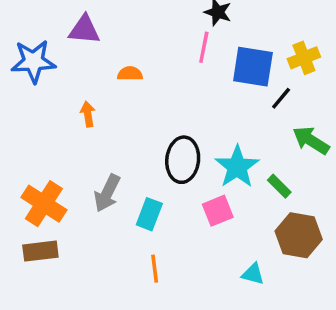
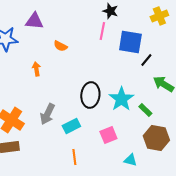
yellow cross: (304, 58) -> (159, 16), moved
orange semicircle: (130, 74) -> (60, 46), turned -152
pink square: (218, 211) -> (108, 135), moved
cyan rectangle: (149, 214) -> (71, 126), turned 42

